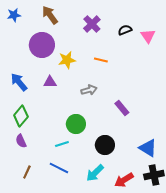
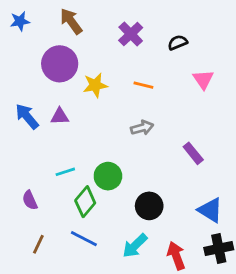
pink triangle: (148, 36) -> (203, 79), moved
purple triangle: (50, 82) -> (60, 116), moved
gray arrow: (89, 90) -> (142, 128), moved
purple rectangle: (122, 108) -> (193, 153), moved
green diamond: (21, 116) -> (85, 202), moved
cyan line: (62, 144) -> (65, 172), moved
red arrow: (124, 180) -> (176, 256), turned 102

